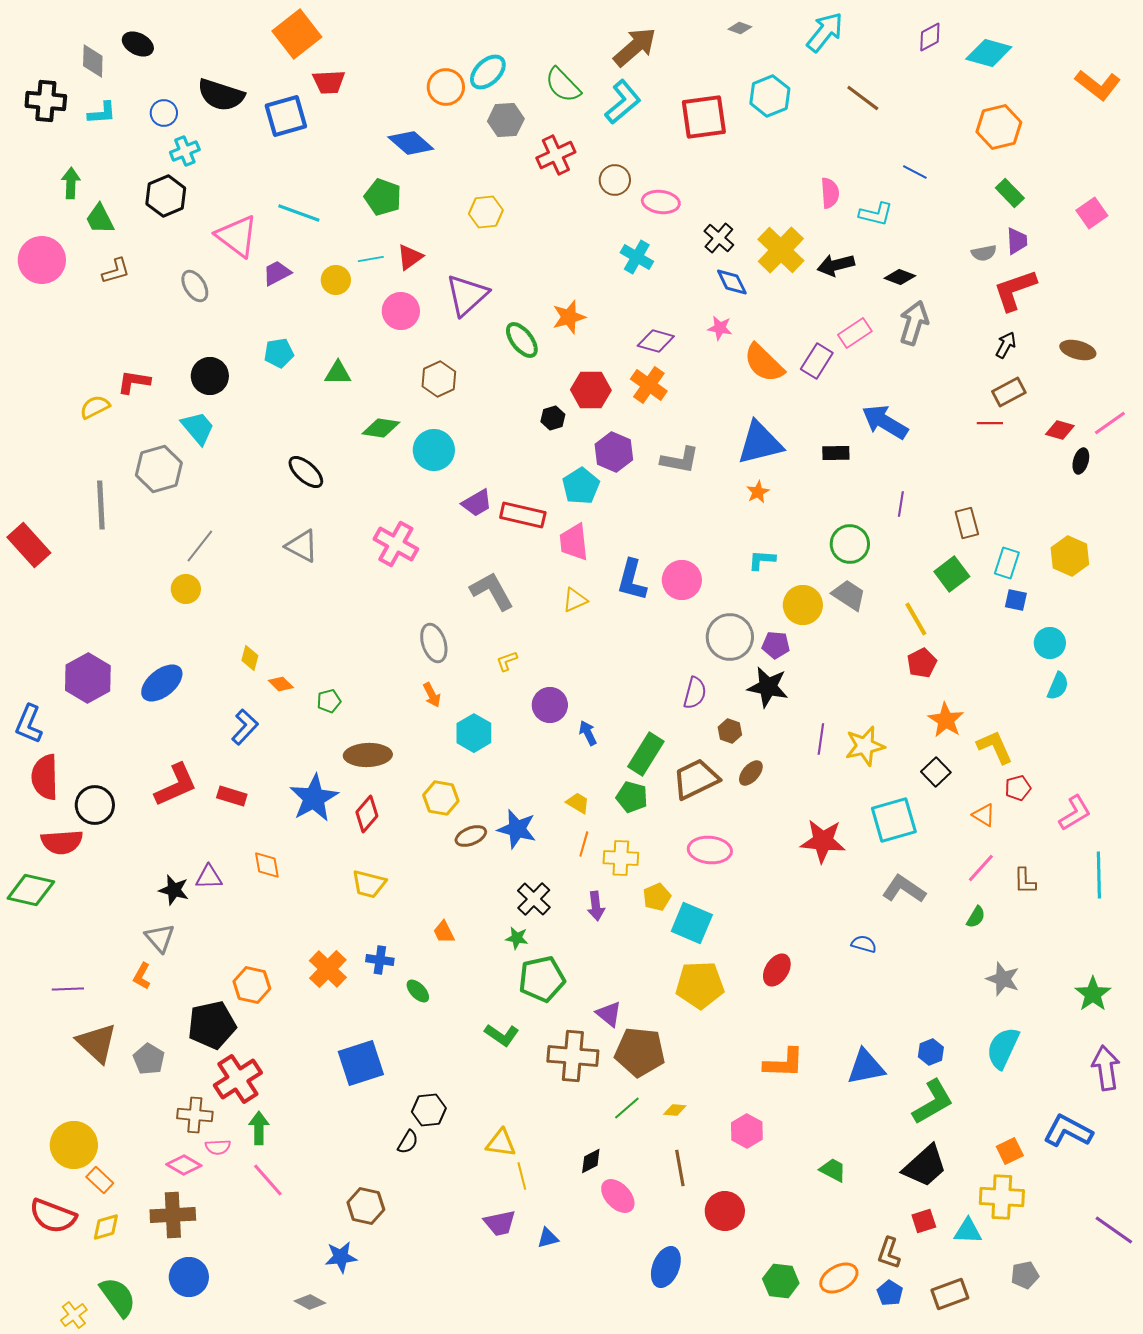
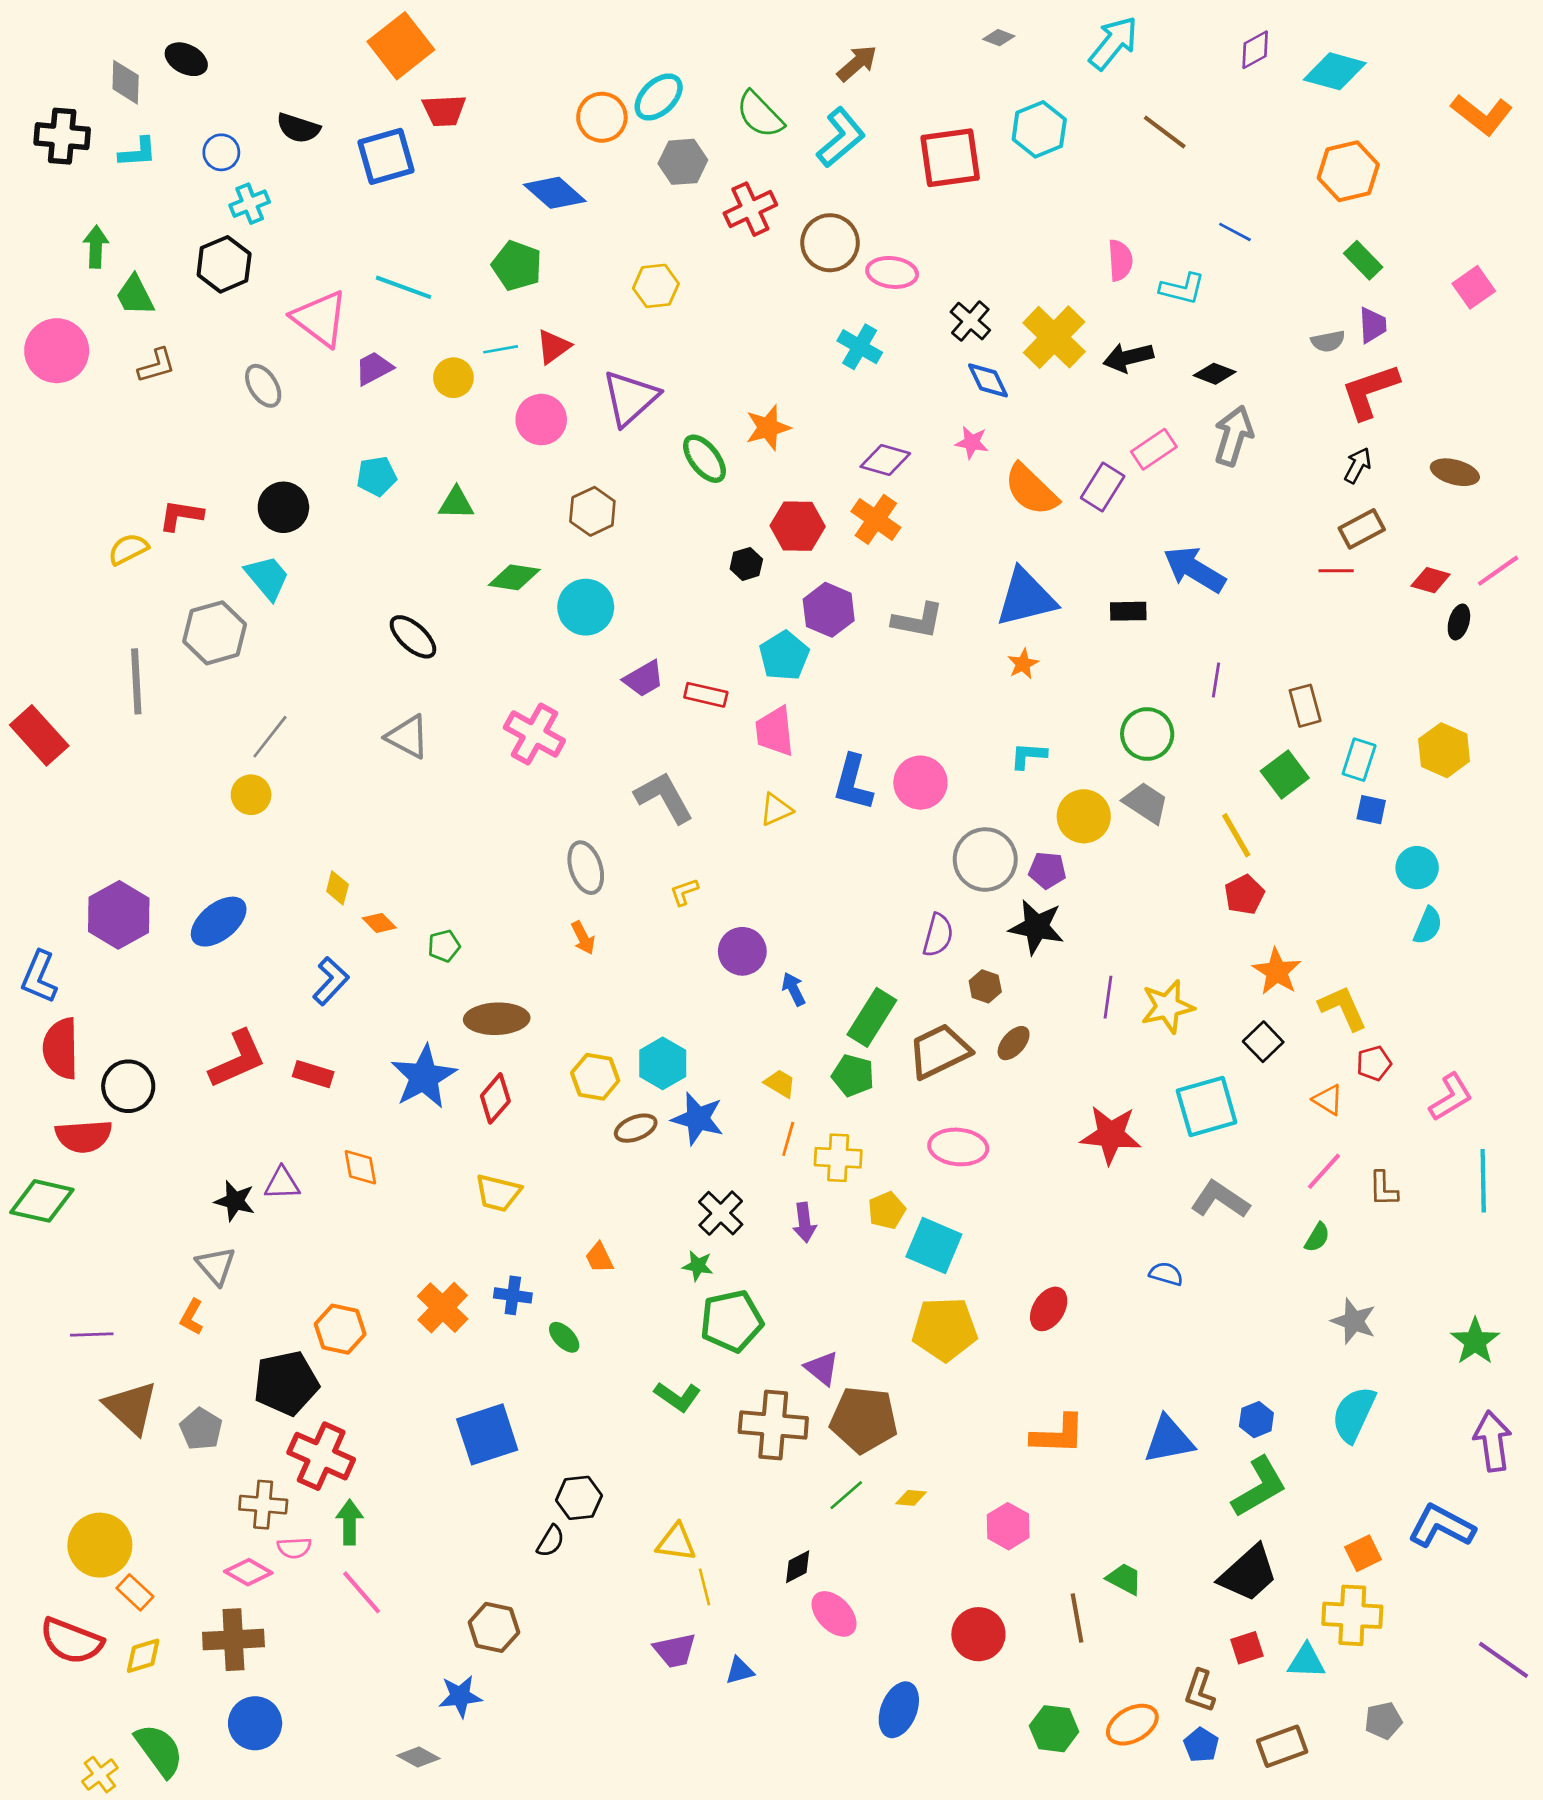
brown arrow: (635, 47) -> (857, 63), size x0.7
black semicircle: (221, 95) -> (298, 128), size x0.7
brown circle: (615, 180) -> (830, 243), size x1.4
red rectangle: (523, 515) -> (706, 695), size x0.7
cyan hexagon: (474, 733) -> (663, 1063), moved
red cross: (238, 1079) -> (321, 1456), turned -33
brown line: (680, 1168) -> (1077, 1618), moved

